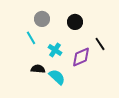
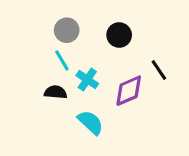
cyan line: (31, 38) -> (62, 60), moved
black semicircle: (38, 69) -> (56, 92), moved

